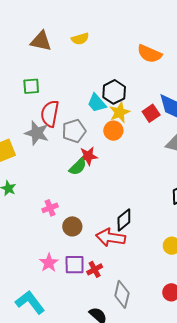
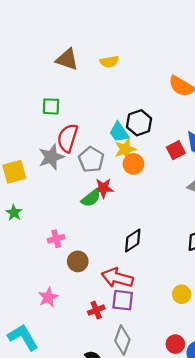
yellow star: (120, 112) -> (125, 149), moved
gray pentagon: (74, 131) -> (91, 159), turned -30
gray star: (37, 133) -> (51, 157), turned 30
black diamond: (124, 220) -> (133, 240), moved
purple square: (75, 265) -> (123, 300), moved

